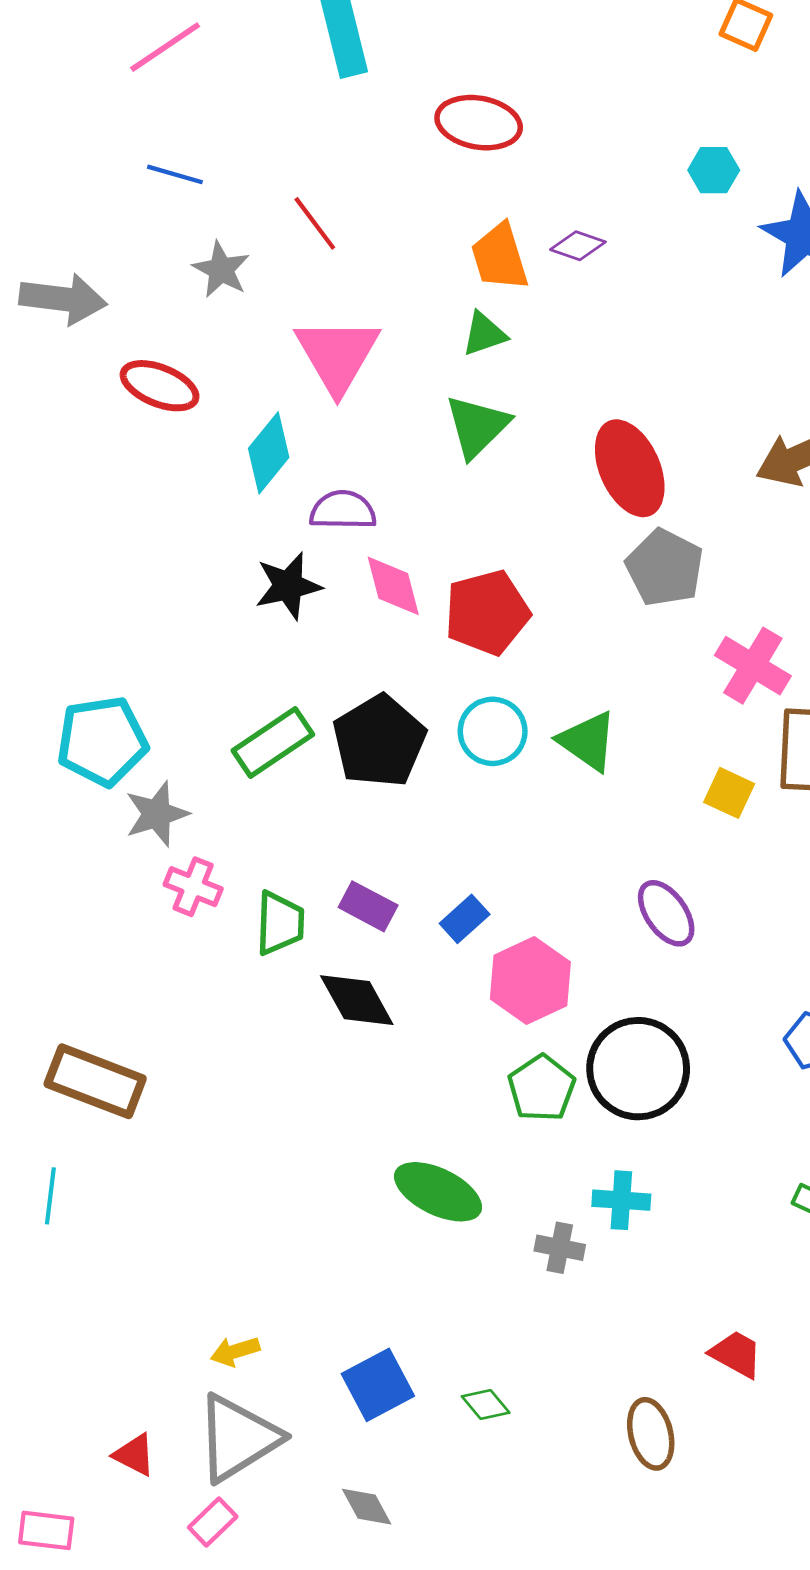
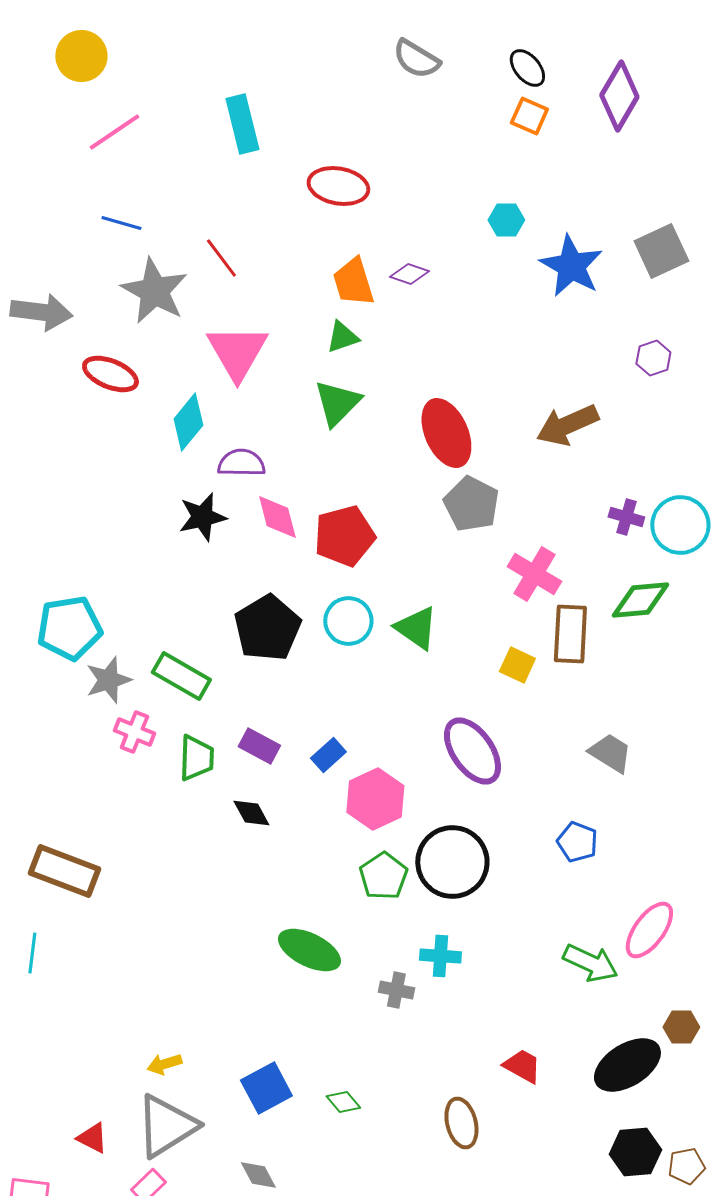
gray star: (221, 270) -> (154, 291), size x1.6
green rectangle: (273, 743) -> (181, 676), moved, turned 64
purple ellipse: (666, 913) -> (472, 751), size x1.4
black diamond: (357, 1000) -> (251, 813), size x0.7

